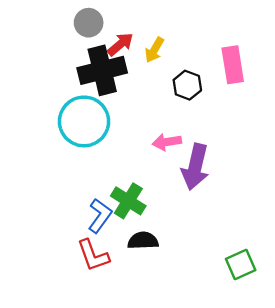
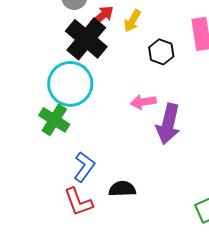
black cross: (102, 70) -> (86, 39), turned -36
green cross: (128, 201) -> (54, 120), moved

